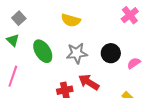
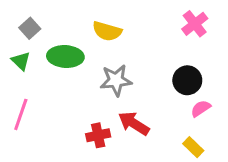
green ellipse: (43, 51) -> (65, 56), moved, turned -55
black circle: (111, 53) -> (187, 80), moved
pink semicircle: (134, 63) -> (201, 109), moved

